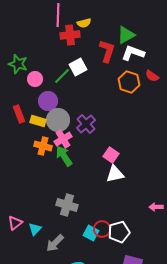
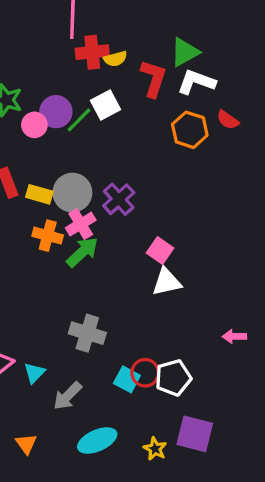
yellow semicircle: (84, 23) -> (115, 59), moved
purple circle: (48, 101) -> (56, 112), moved
green arrow: (64, 156) -> (82, 252), turned 80

